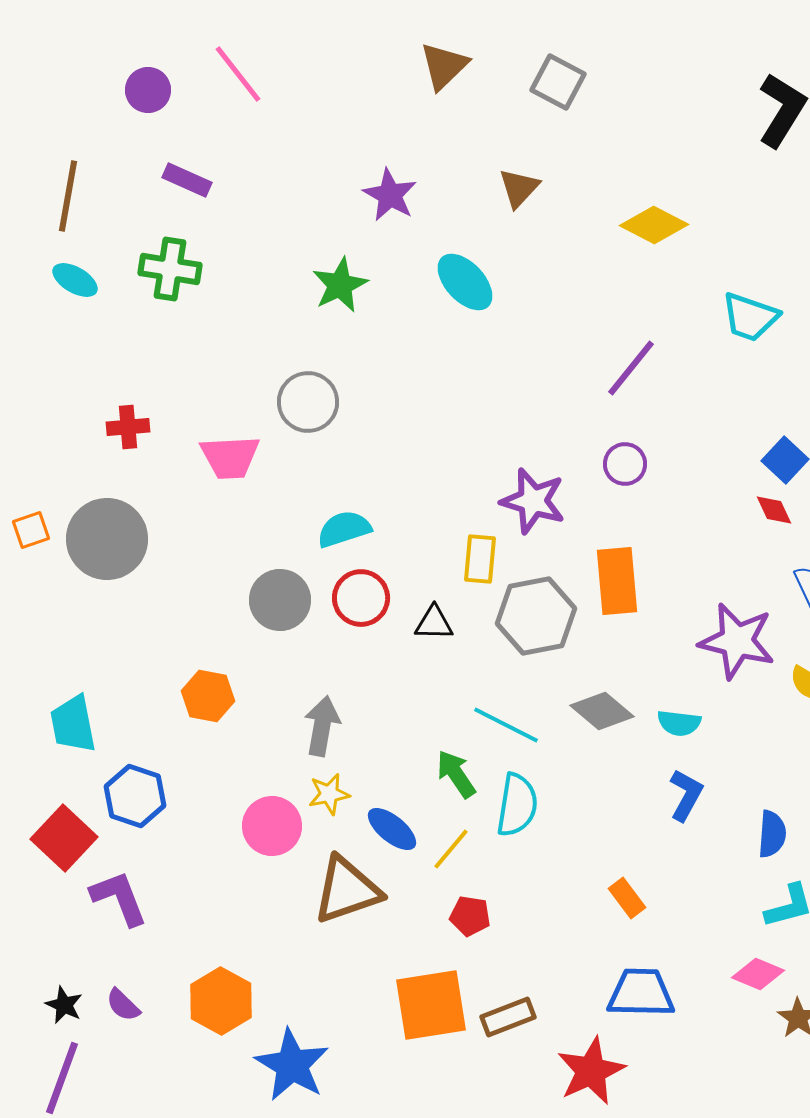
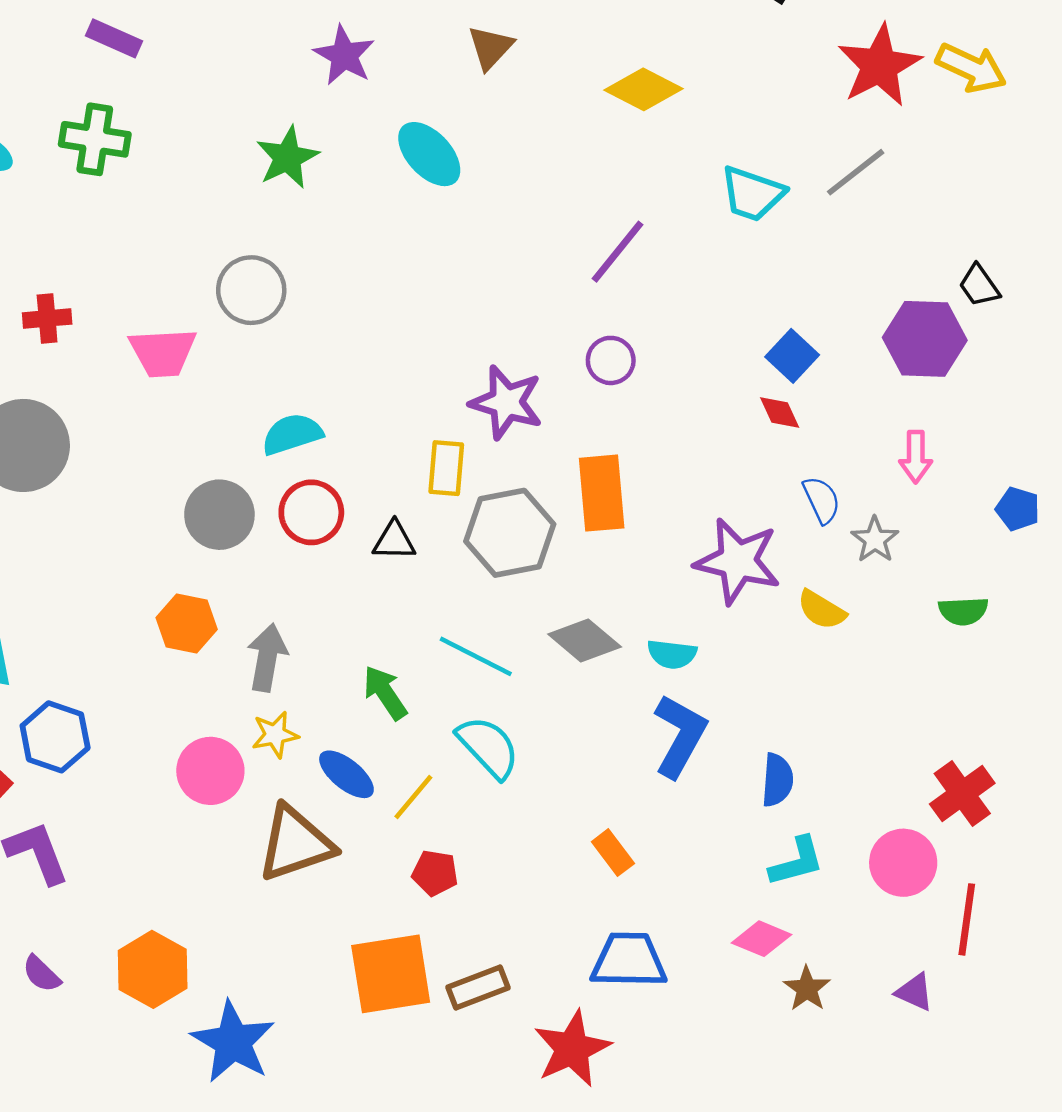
orange hexagon: (208, 696) -> (187, 623), moved
green arrow: (456, 774) -> (385, 693), moved
blue L-shape: (686, 795) -> (680, 736), size x1.4
cyan semicircle: (517, 805) -> (488, 747), turned -52

